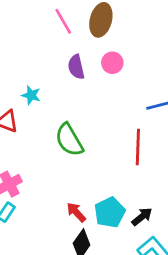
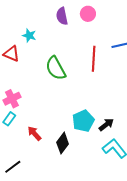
red line: (138, 147) -> (94, 59), moved
red arrow: (76, 212) -> (34, 133), moved

